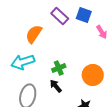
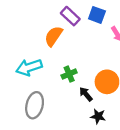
orange semicircle: (34, 34) -> (53, 36), moved
black arrow: (56, 86) -> (86, 94), moved

